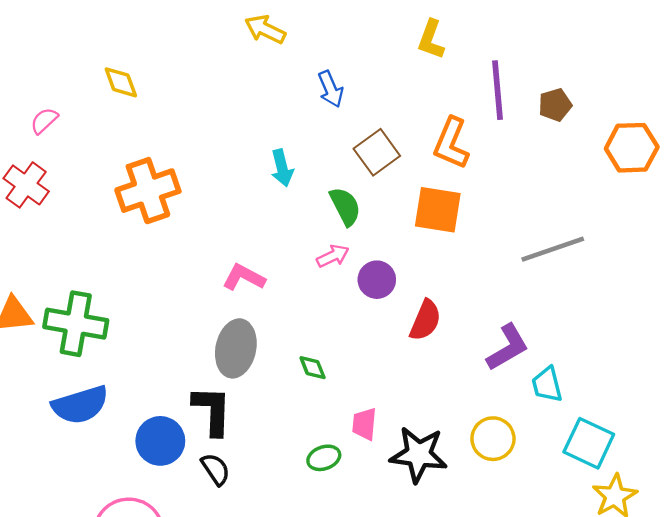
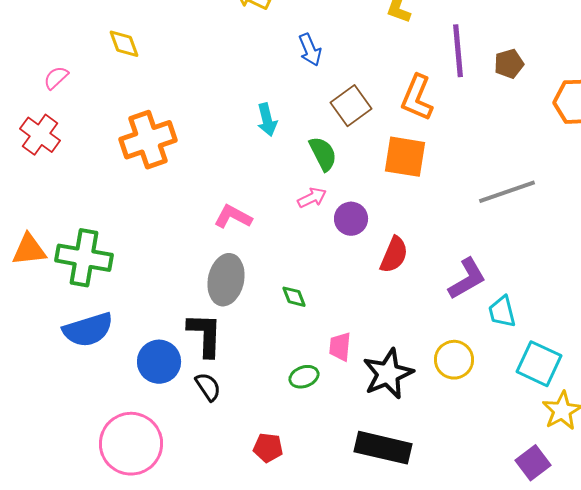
black star: (419, 454) -> (388, 374), turned -30

